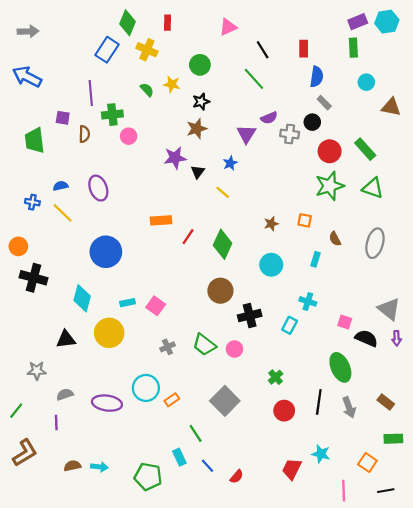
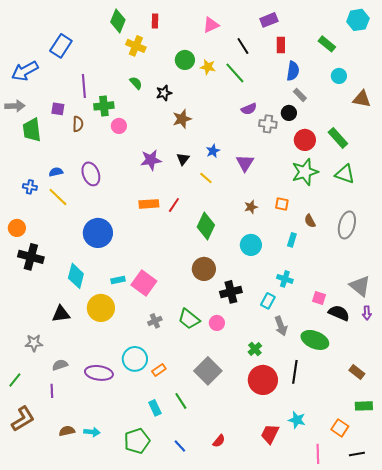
purple rectangle: (358, 22) -> (269, 20), moved
gray arrow: (28, 31) -> (15, 106), moved
green rectangle: (353, 48) -> (327, 44), turned -48
blue rectangle: (107, 50) -> (61, 46), moved
blue arrow: (27, 77) -> (25, 71), turned -56
yellow star: (172, 84) -> (208, 67), moved
black star: (201, 102) -> (164, 93), moved
purple triangle: (246, 134) -> (245, 163), moved
purple star: (175, 158) -> (151, 160), moved
red line: (188, 237) -> (174, 205), moved
pink square: (156, 306) -> (144, 283), size x1.4
green ellipse: (340, 367) -> (315, 340), turned -44
gray arrow: (349, 407) -> (281, 326), moved
red circle: (284, 411) -> (263, 380), size x1.5
cyan rectangle: (179, 457) -> (155, 408), moved
blue line: (207, 466) -> (180, 446), moved
green pentagon: (148, 477) -> (137, 441), turned -30

